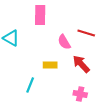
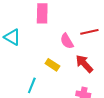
red line: (86, 33) -> (89, 32), turned -30
yellow rectangle: (50, 65) -> (52, 65), turned 32

